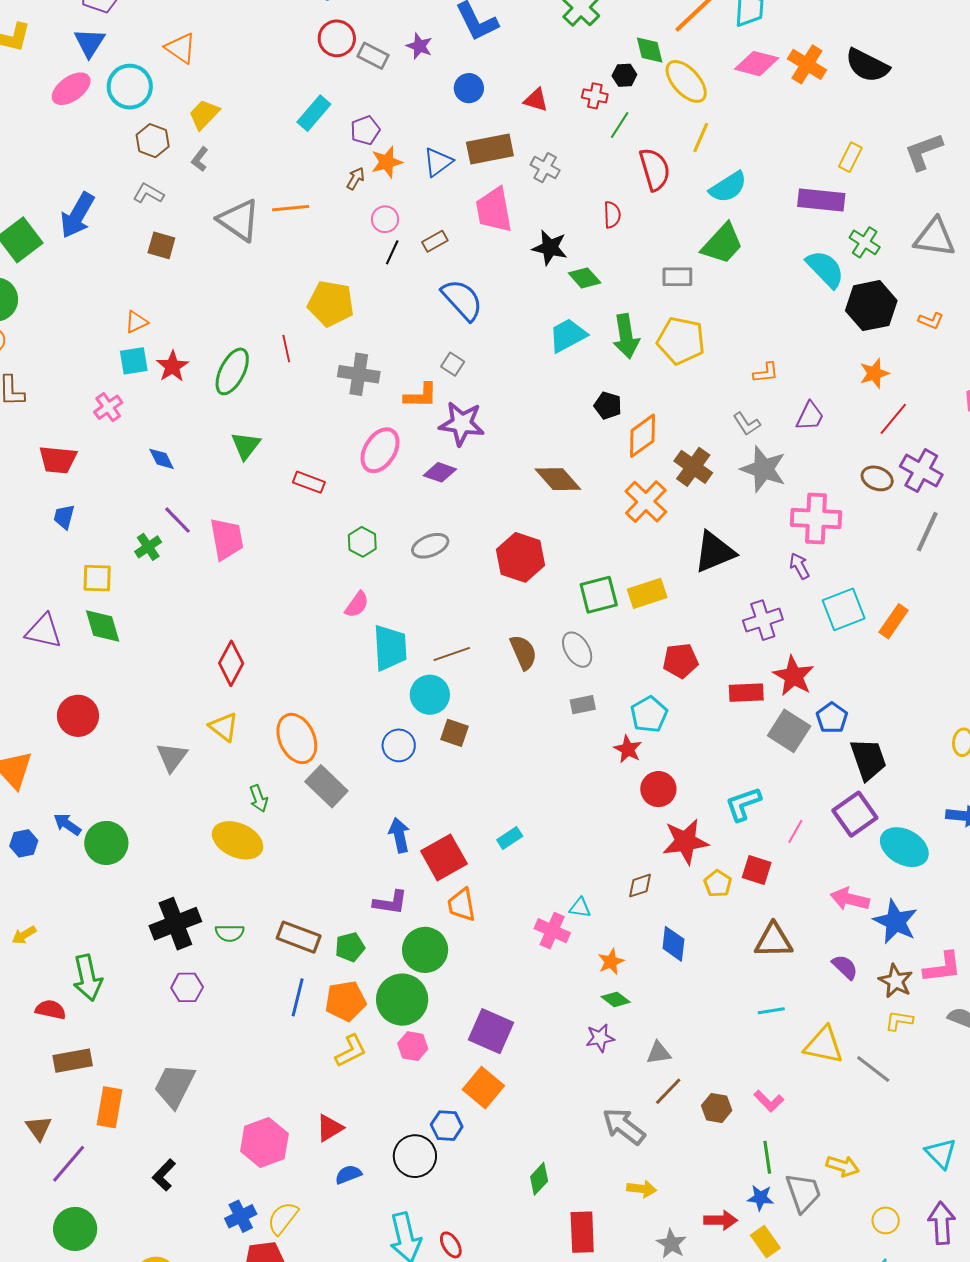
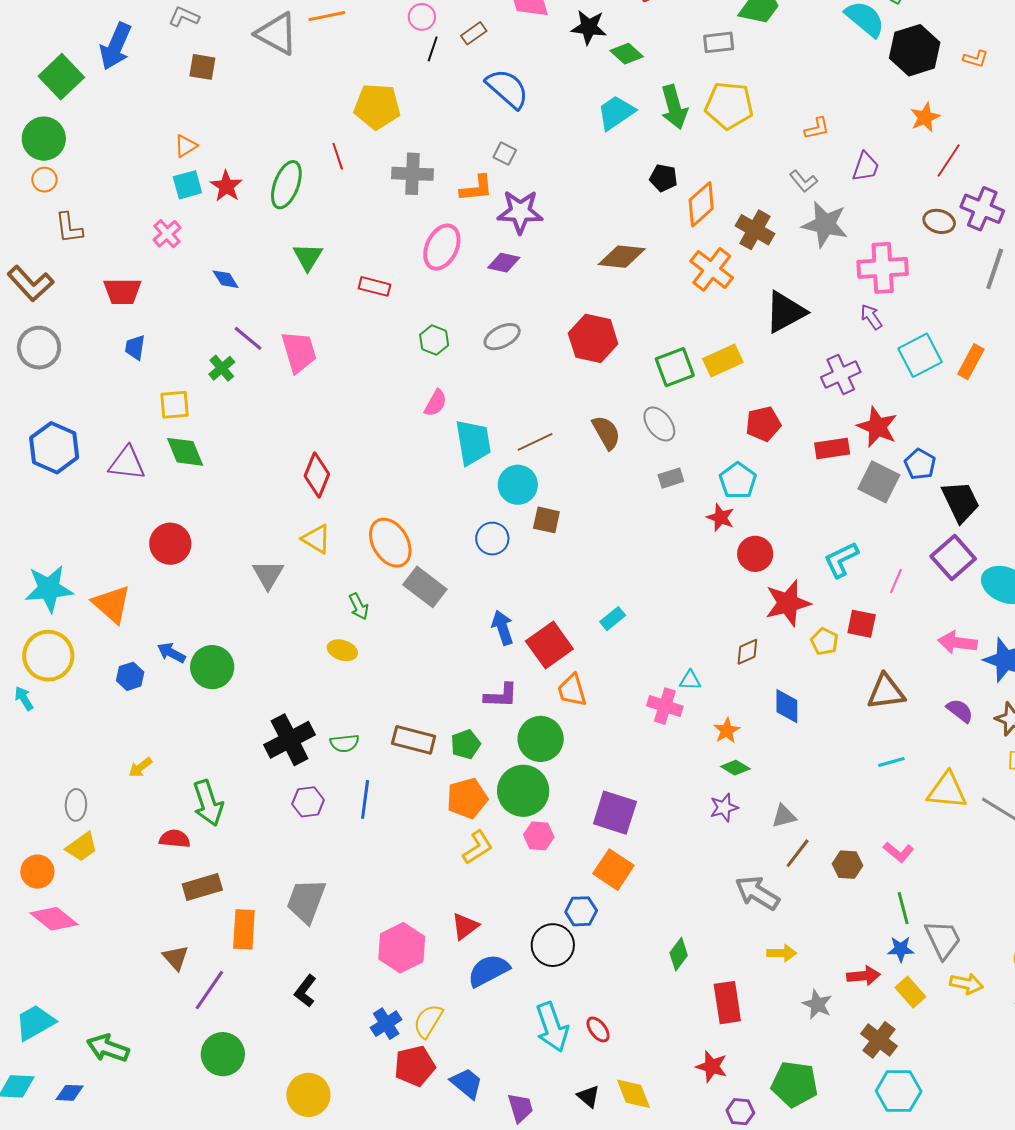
brown diamond: (558, 479) -> (622, 257), turned -36
yellow ellipse: (238, 840) -> (342, 650), size x0.6
blue line: (298, 997) -> (365, 799), moved
yellow arrow: (843, 1166) -> (966, 984), moved
blue semicircle: (348, 1174) -> (489, 971), size x1.6

